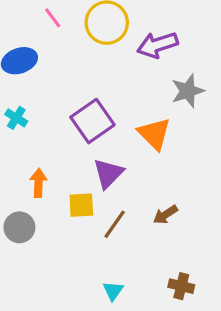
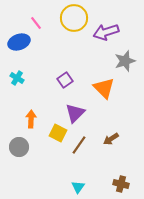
pink line: (53, 18) -> (36, 23), moved
purple square: (92, 121) -> (65, 80), size x0.6
yellow square: (81, 205) -> (58, 133), turned 30

